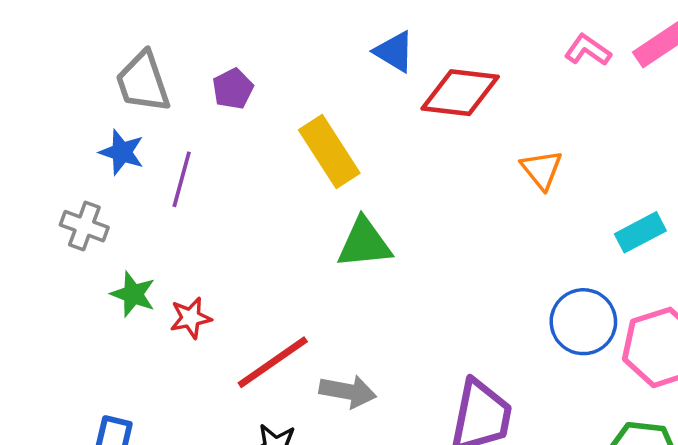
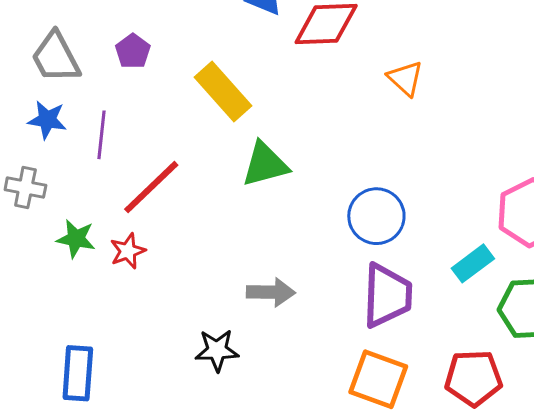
cyan rectangle: (640, 232) -> (473, 263), moved
blue circle: (583, 322) -> (376, 216), moved
red line: (273, 362) -> (151, 187), moved

